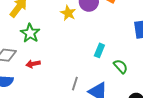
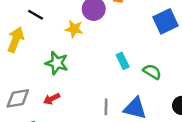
green star: (30, 33) -> (57, 63), moved
cyan rectangle: (99, 50) -> (123, 61), turned -32

